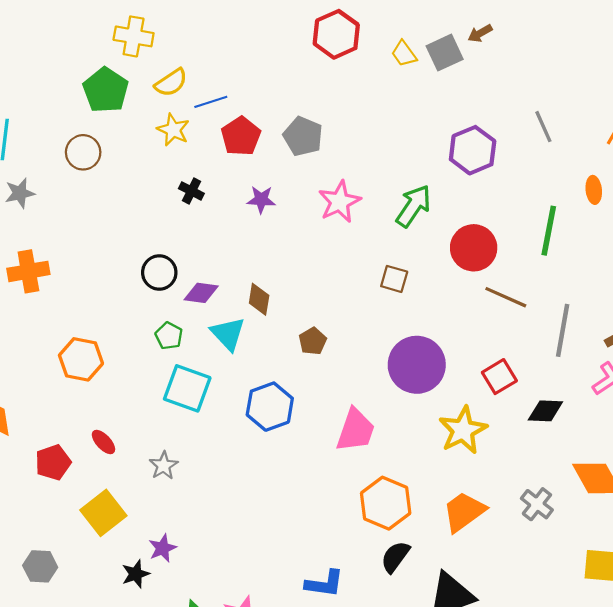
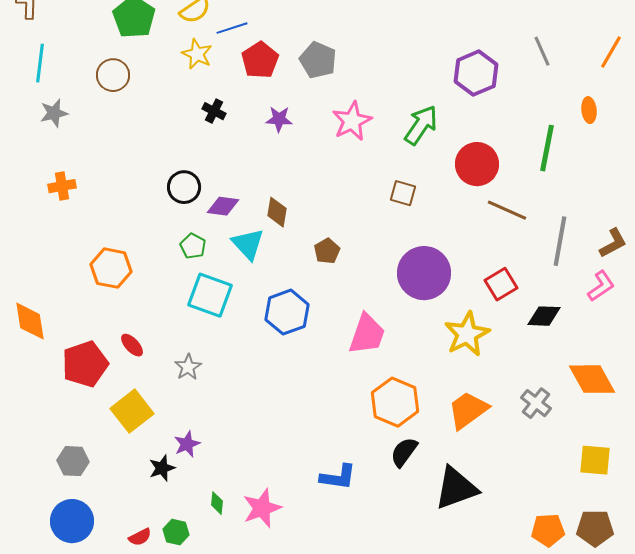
orange cross: (28, 271) -> (62, 186), size x0.7
red pentagon: (53, 462) -> (85, 364), size x1.4

